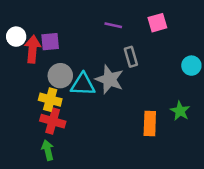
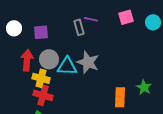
red arrow: (33, 49) -> (27, 60), moved
gray rectangle: (131, 57) -> (79, 27), moved
cyan circle: (191, 66) -> (153, 22), moved

